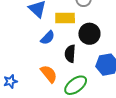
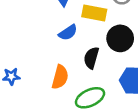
orange semicircle: (49, 74) -> (60, 77), turned 42

